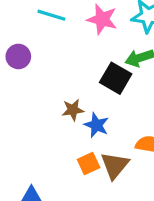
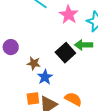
purple circle: (18, 56) -> (11, 47), moved

